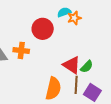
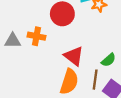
red triangle: (72, 65) -> (74, 56), moved

